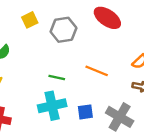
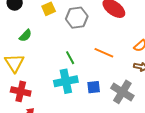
green line: (57, 77) -> (70, 58), turned 48

